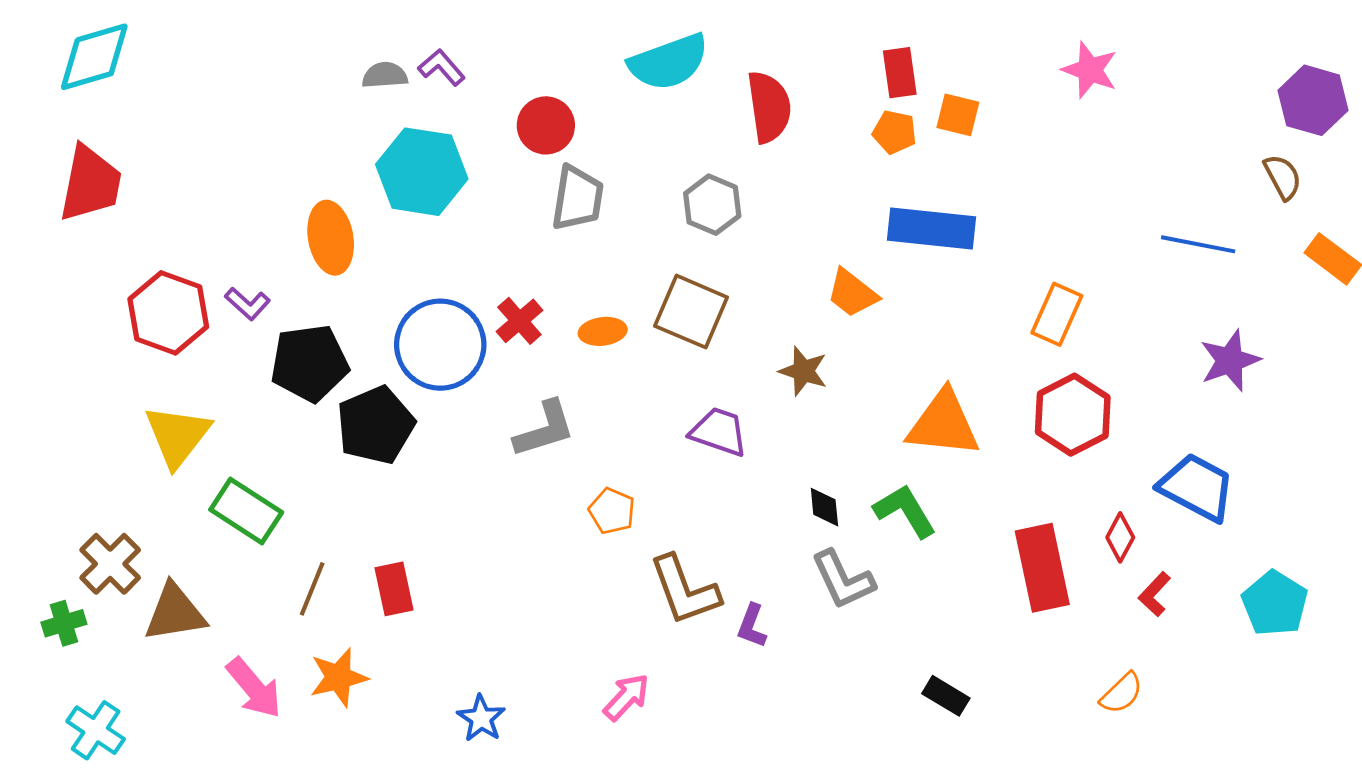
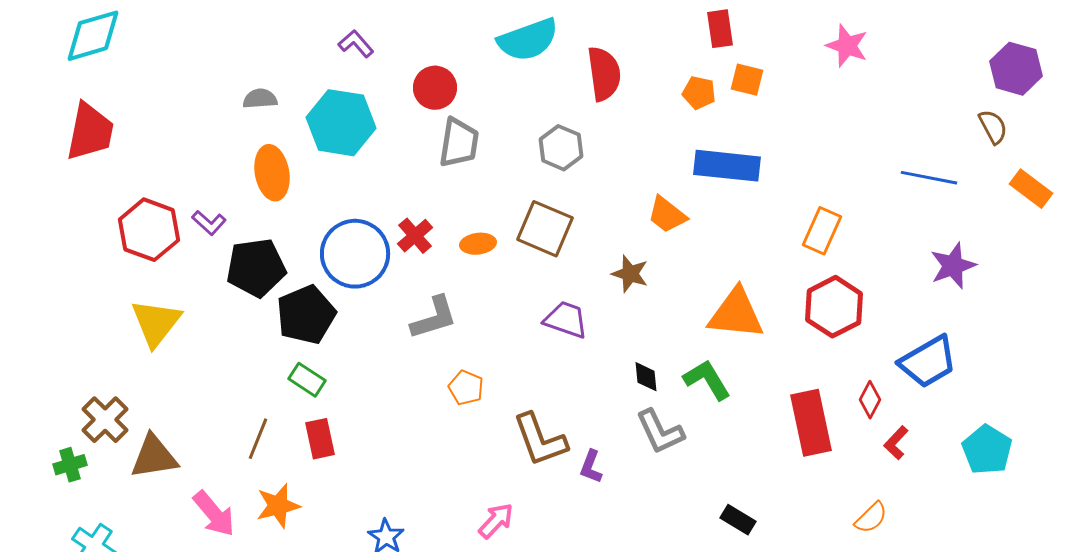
red rectangle: (900, 73) -> (720, 29), moved
gray semicircle: (385, 75) -> (260, 99), moved
blue trapezoid: (1197, 487) -> (928, 362), turned 122
green rectangle: (246, 511) -> (307, 380), moved, size x0.7
orange pentagon: (612, 511) -> (466, 388), moved

